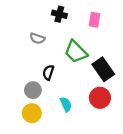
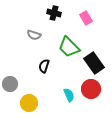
pink rectangle: (94, 20) -> (86, 18), turned -40
gray circle: (33, 90) -> (10, 84), moved
cyan semicircle: (66, 104) -> (69, 95), moved

